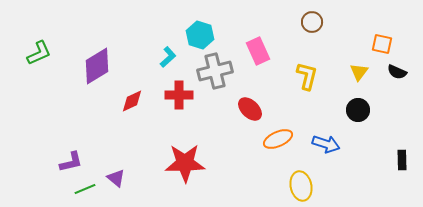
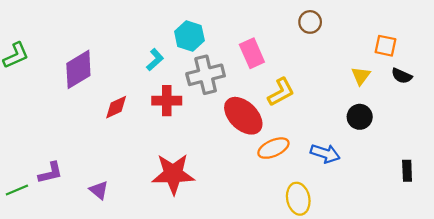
yellow L-shape: (307, 76) -> (281, 92), moved, turned 48
red ellipse: (250, 109) -> (243, 116), size x1.5
green line: (85, 189) -> (17, 190), moved

